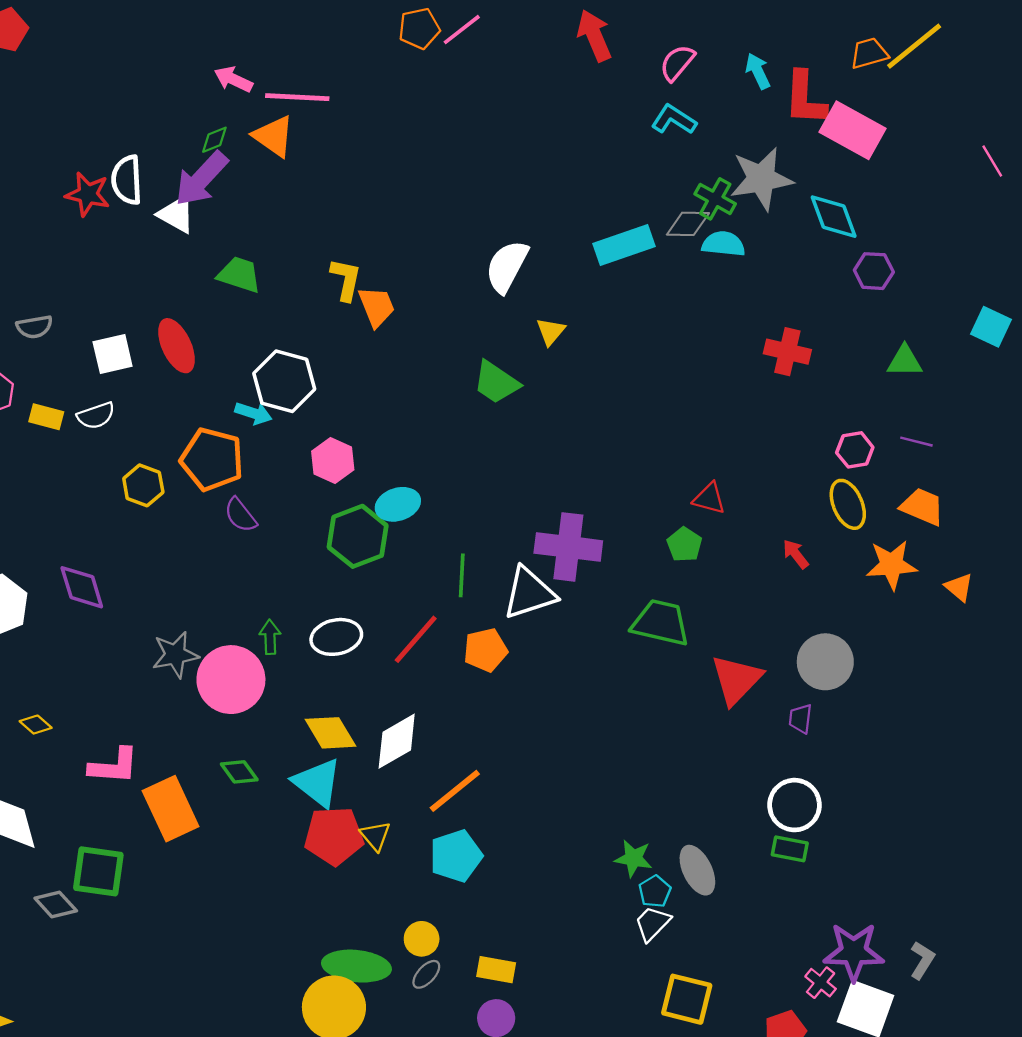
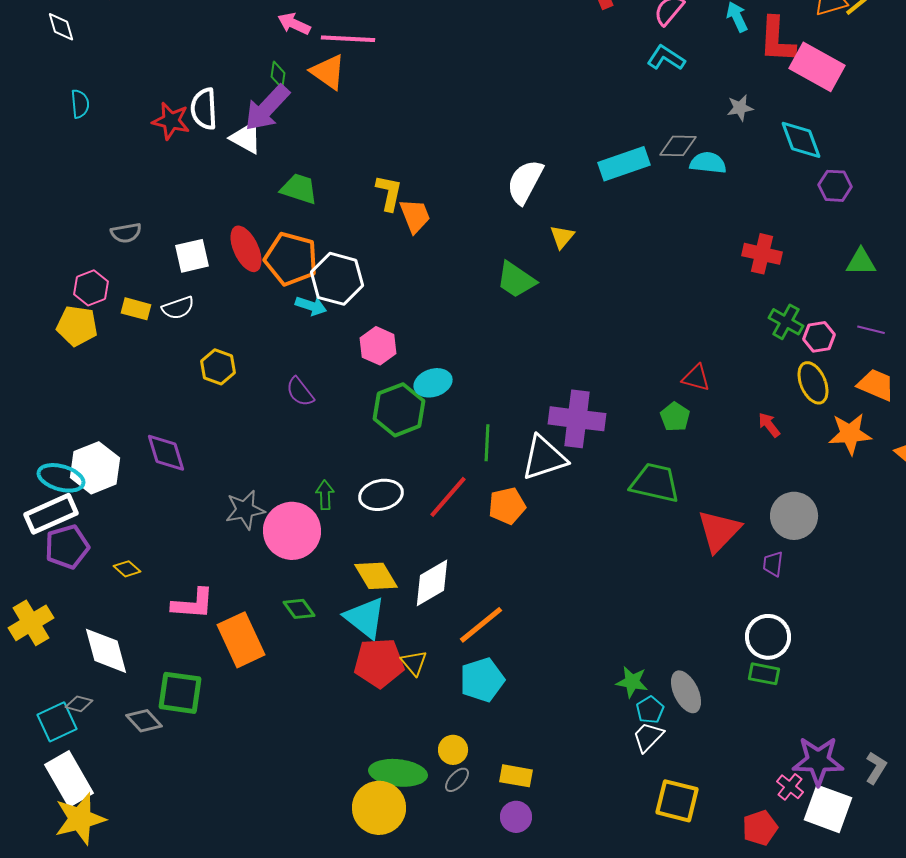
green diamond: (214, 140) -> (278, 75), turned -60
gray star: (761, 179) -> (740, 108), size x0.5
green cross: (715, 199) -> (786, 322), moved
orange pentagon: (212, 459) -> (291, 259), moved

